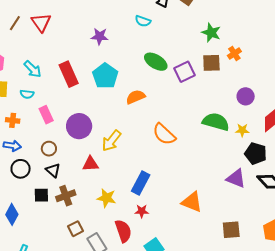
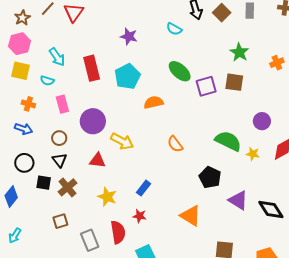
orange cross: (234, 54) -> (277, 63), moved
orange semicircle: (164, 134) -> (175, 144), size x0.7
yellow arrow: (111, 141) -> (122, 141), turned -110
black pentagon: (256, 154) -> (210, 177), moved
black circle: (21, 169) -> (24, 163), moved
blue rectangle: (141, 183) -> (144, 188), size x0.7
brown cross: (66, 196) -> (68, 187), turned -30
brown square: (75, 229) -> (60, 221), moved

